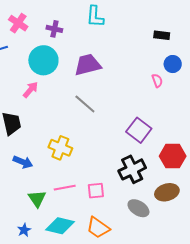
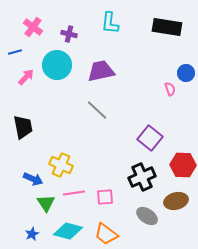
black rectangle: (162, 35) -> (167, 27), moved, size x1.8
pink arrow: (30, 90) -> (26, 77), moved
yellow cross: (60, 148) -> (61, 165), moved
blue arrow: (23, 162) -> (33, 179), moved

